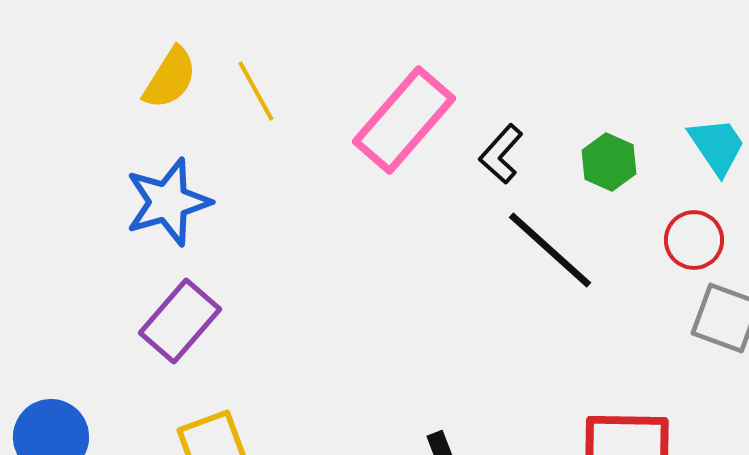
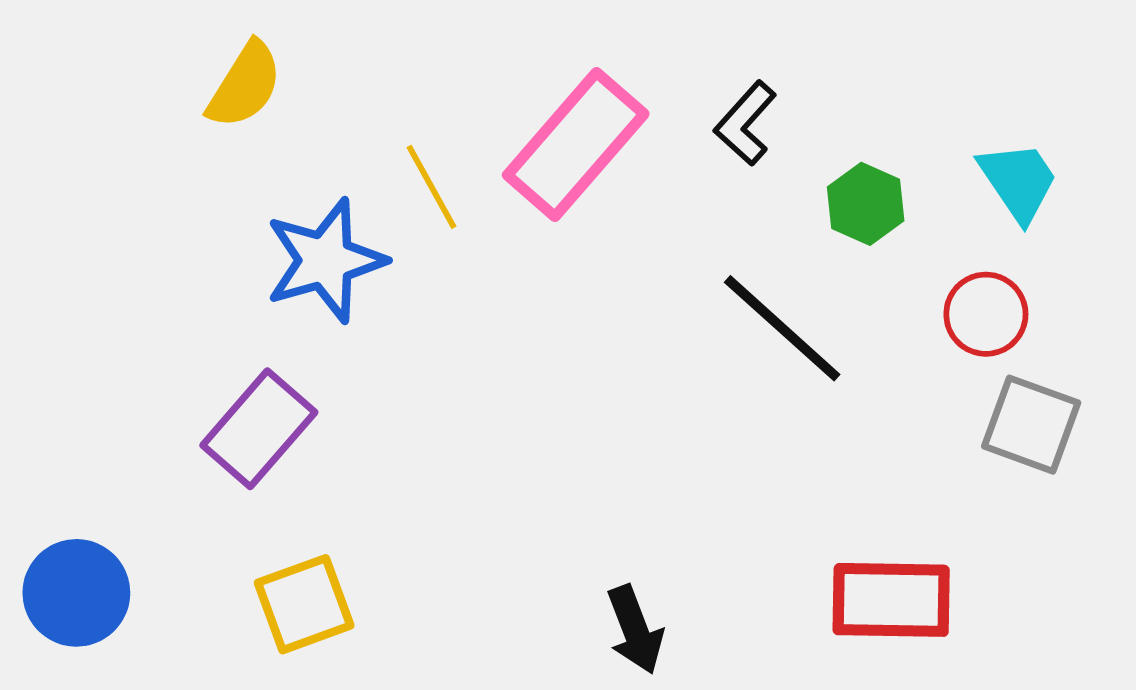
yellow line: (256, 91) -> (431, 187), moved
black L-shape: (501, 154) -> (745, 123), moved
blue star: (168, 202) -> (325, 260), moved

